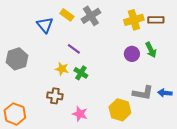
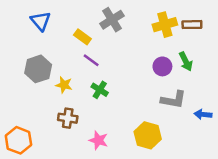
yellow rectangle: (67, 15) -> (82, 37), moved
blue triangle: (45, 25) -> (41, 21), moved
gray hexagon: (17, 59) -> (38, 69), moved
yellow star: (62, 69) -> (64, 85), moved
gray L-shape: (143, 93) -> (174, 100), moved

